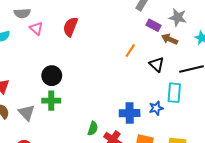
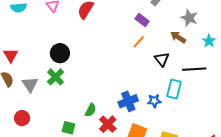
purple rectangle: (154, 25) -> (142, 20), moved
green cross: (51, 101) -> (56, 77), turned 36
blue cross: (130, 113) -> (128, 101), turned -30

